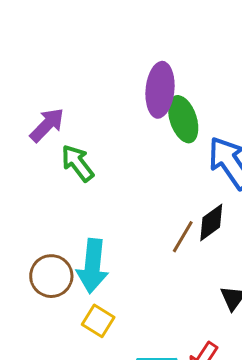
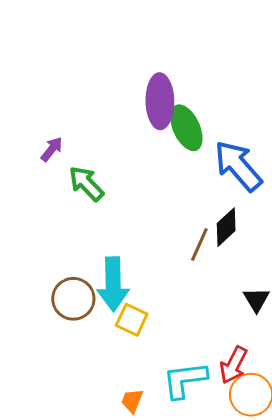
purple arrow: (47, 125) -> (52, 149), size x0.7
yellow square: (98, 321) -> (132, 320), moved

